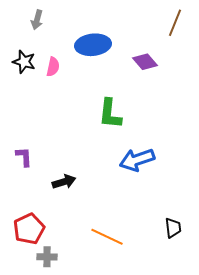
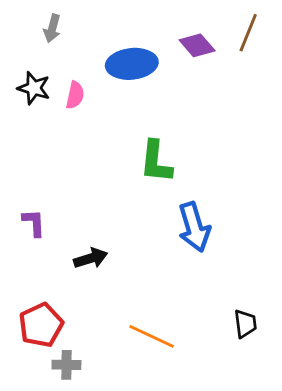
purple diamond: (145, 62) -> (197, 45), moved
blue arrow: (137, 160) -> (194, 227), turned -88

